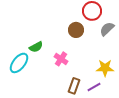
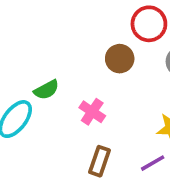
brown rectangle: (74, 86) -> (100, 161), moved

